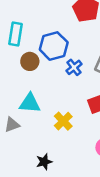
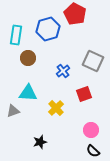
blue hexagon: (54, 46) -> (48, 29), moved
blue cross: (74, 67) -> (63, 71), moved

